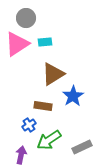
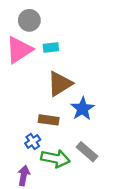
green arrow: (49, 140) -> (55, 158), turned -135
gray rectangle: (82, 147) -> (87, 152), moved, turned 66

